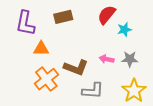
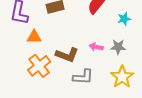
cyan star: (124, 30) -> (124, 19), moved

